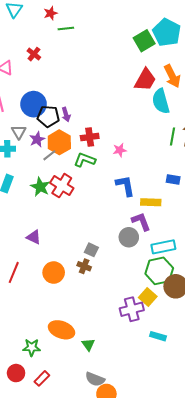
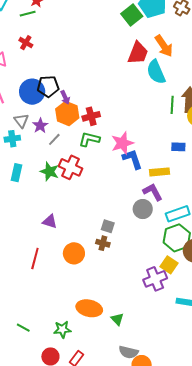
green line: (66, 29) -> (28, 14), moved
black pentagon: (48, 116) -> (48, 86), moved
orange hexagon: (59, 142) -> (67, 113), moved
pink star: (120, 150) -> (122, 143), moved, size x1.6

